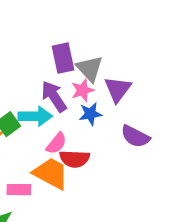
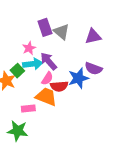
purple triangle: (118, 89) -> (93, 36), moved, turned 48
pink star: (82, 90) -> (29, 48), moved
purple arrow: (54, 96) -> (49, 61), moved
blue star: (90, 114) -> (78, 78), moved, size x1.5

